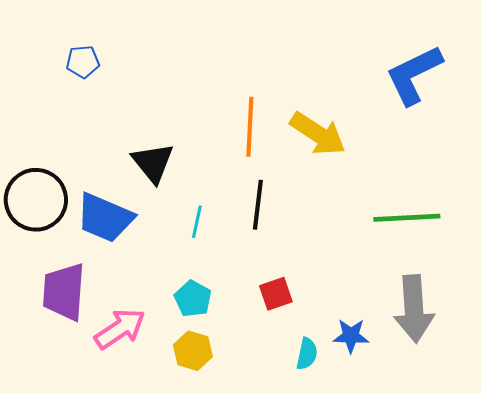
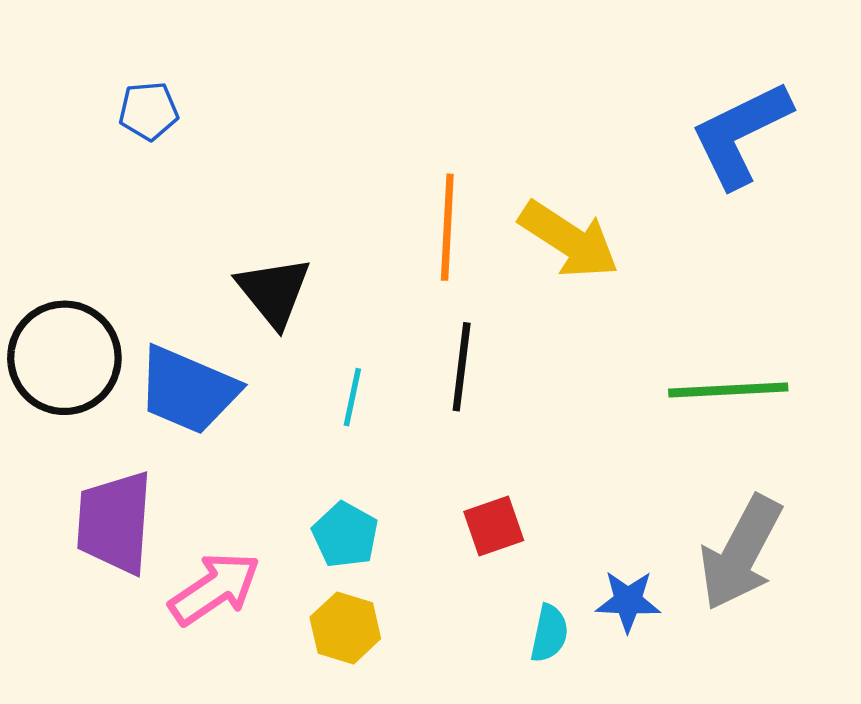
gray arrow: (414, 309) -> (741, 553), turned 32

